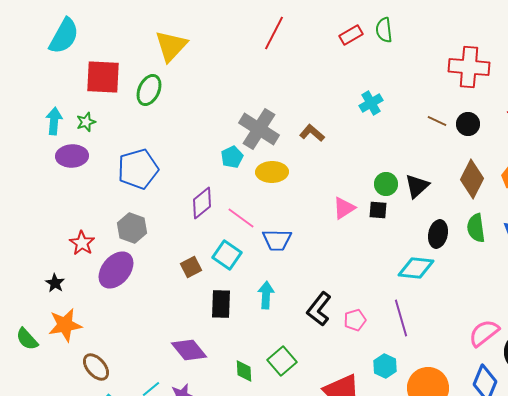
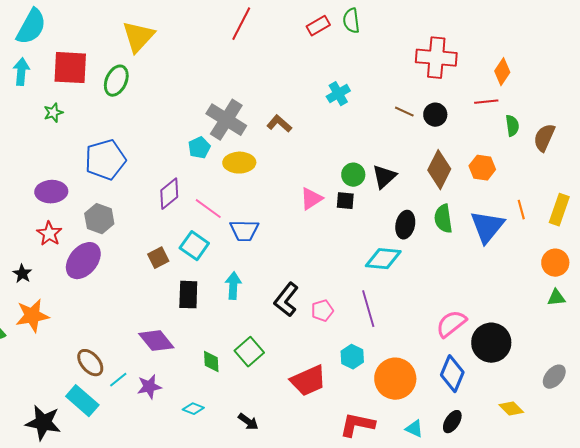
cyan arrow: (54, 121) -> (21, 72), moved
purple ellipse: (72, 156) -> (51, 192), moved
brown ellipse: (96, 367) -> (90, 363), moved

